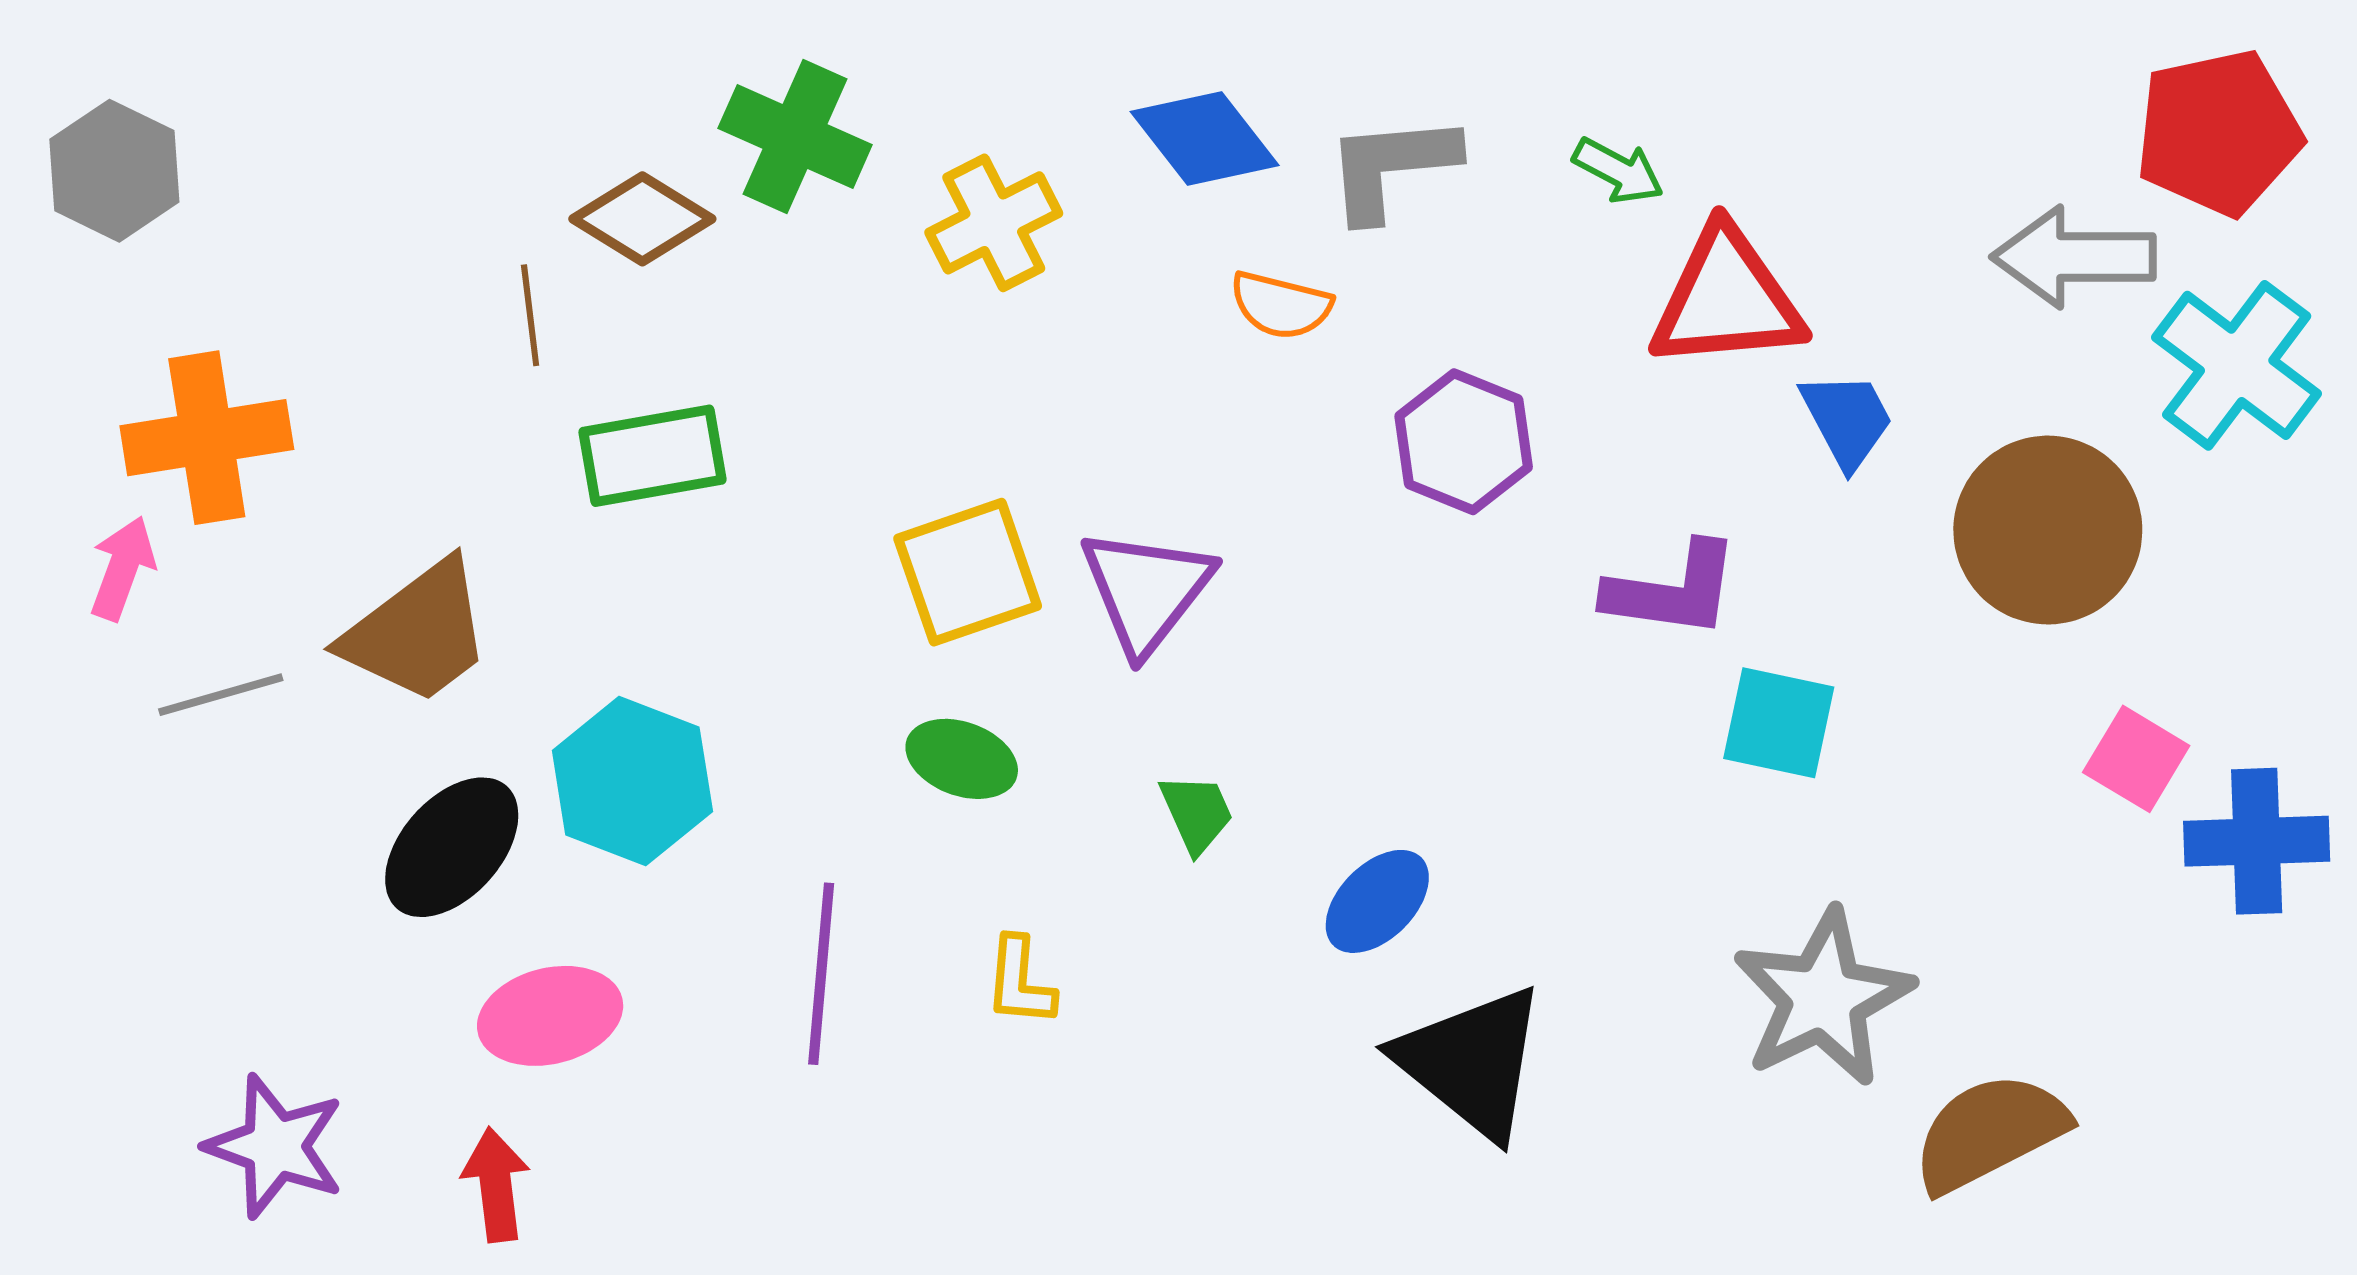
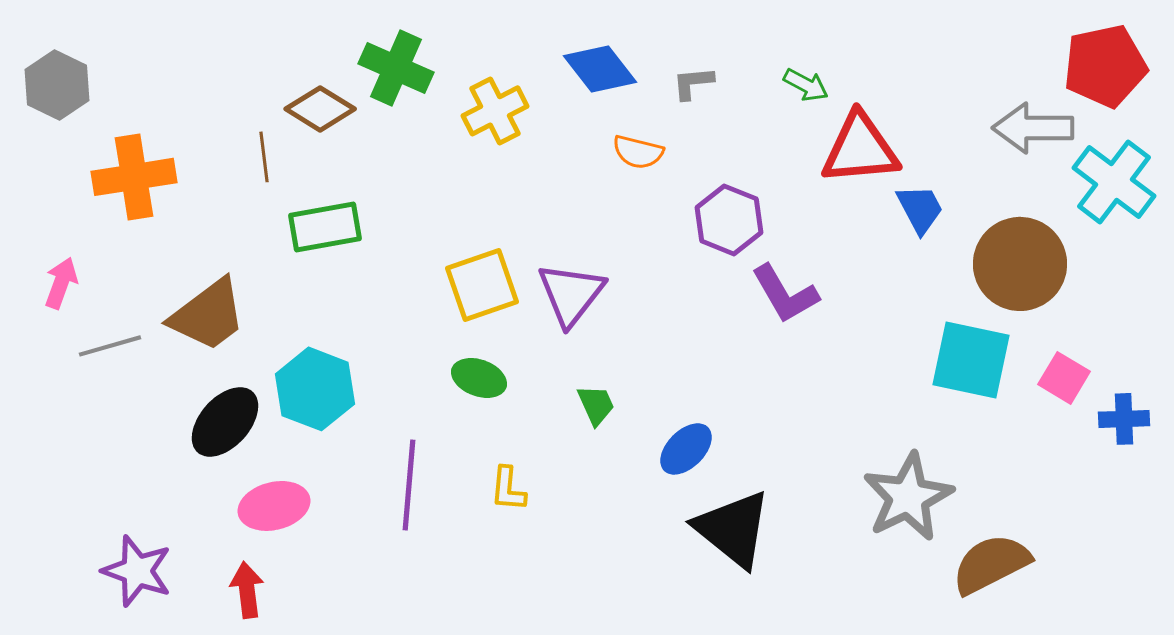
gray L-shape: (1391, 167) -> (693, 83), size x0.6
orange cross: (207, 438) -> (134, 177), moved
purple L-shape: (1672, 590) -> (785, 294), moved, turned 52
cyan square: (1779, 723) -> (971, 360), moved, size x1.4
blue cross: (2257, 841) -> (1124, 419), size x0.7

